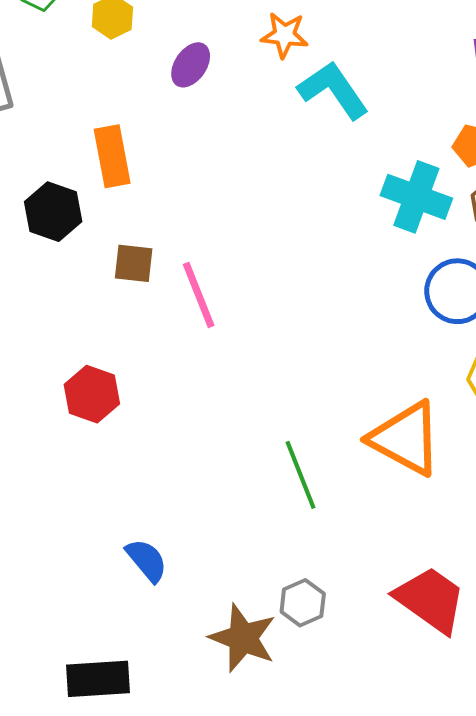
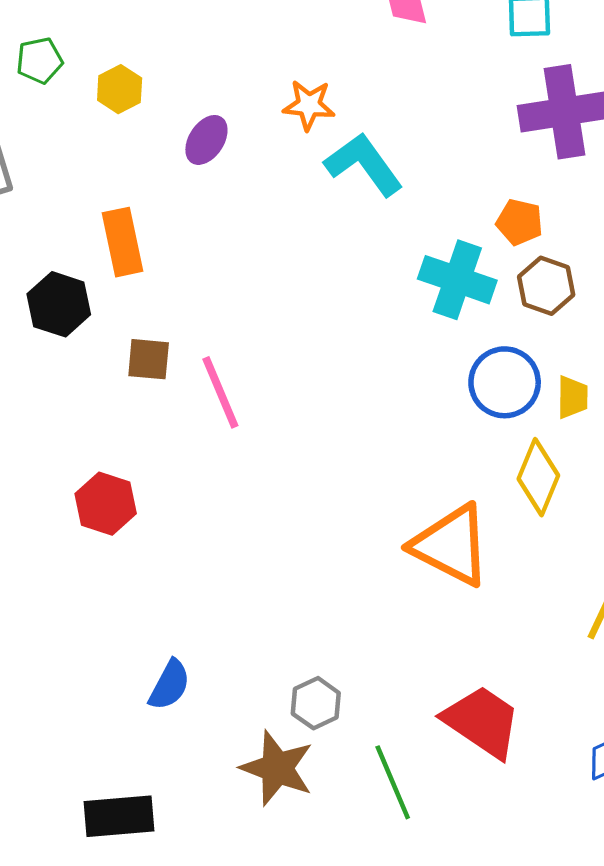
green line: (301, 475) -> (393, 782), moved
blue semicircle: (147, 560) -> (170, 685), turned 69
gray hexagon: (303, 603) -> (316, 703), moved

